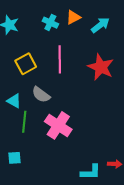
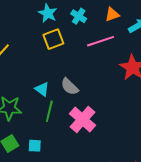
cyan cross: (50, 23) -> (79, 16), moved
pink line: (60, 59) -> (101, 41), moved, turned 64
yellow square: (26, 64) -> (53, 39), moved

